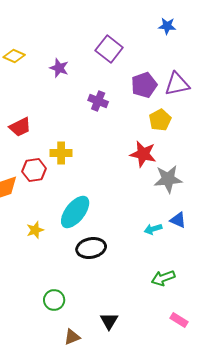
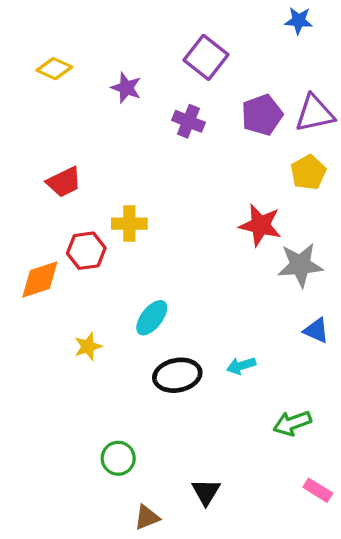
purple cross: (98, 101) -> (188, 121), moved
yellow pentagon: (160, 120) -> (308, 172), moved
cyan ellipse: (75, 212) -> (152, 318), size x0.7
cyan arrow: (153, 229) -> (241, 366), moved

